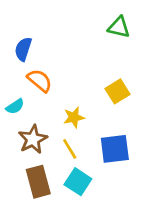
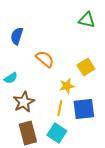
orange semicircle: (40, 80) -> (45, 59), moved
yellow star: (74, 117) -> (67, 86), moved
yellow line: (70, 149) -> (60, 108), moved, turned 42

